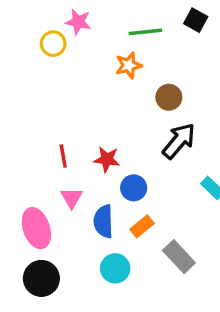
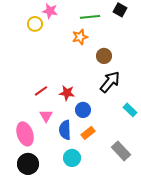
red line: (63, 156) -> (41, 91), turned 64
gray rectangle: (179, 257) -> (121, 151), moved

